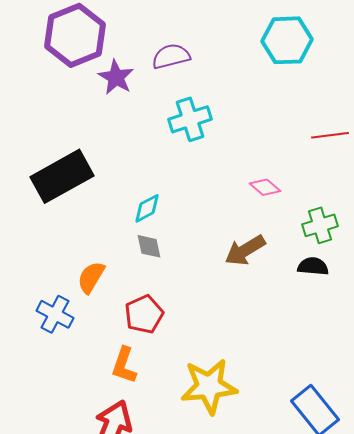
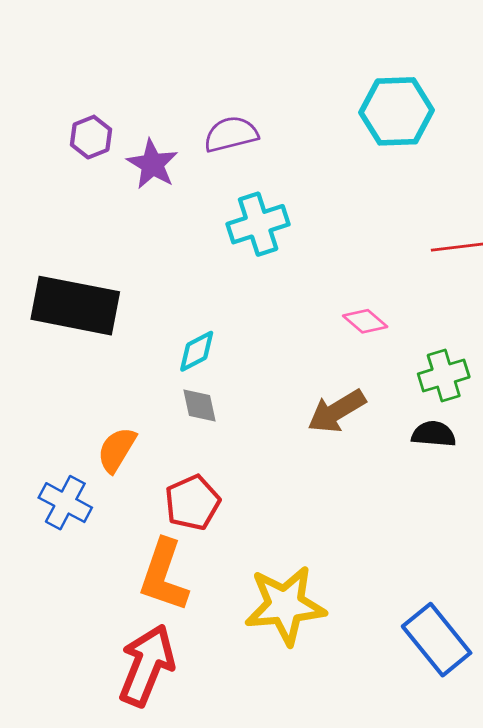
purple hexagon: (75, 35) -> (91, 137), moved, size x0.5
black rectangle: (62, 176) -> (75, 306), turned 40
orange L-shape: (124, 365) -> (164, 575), size x1.4

